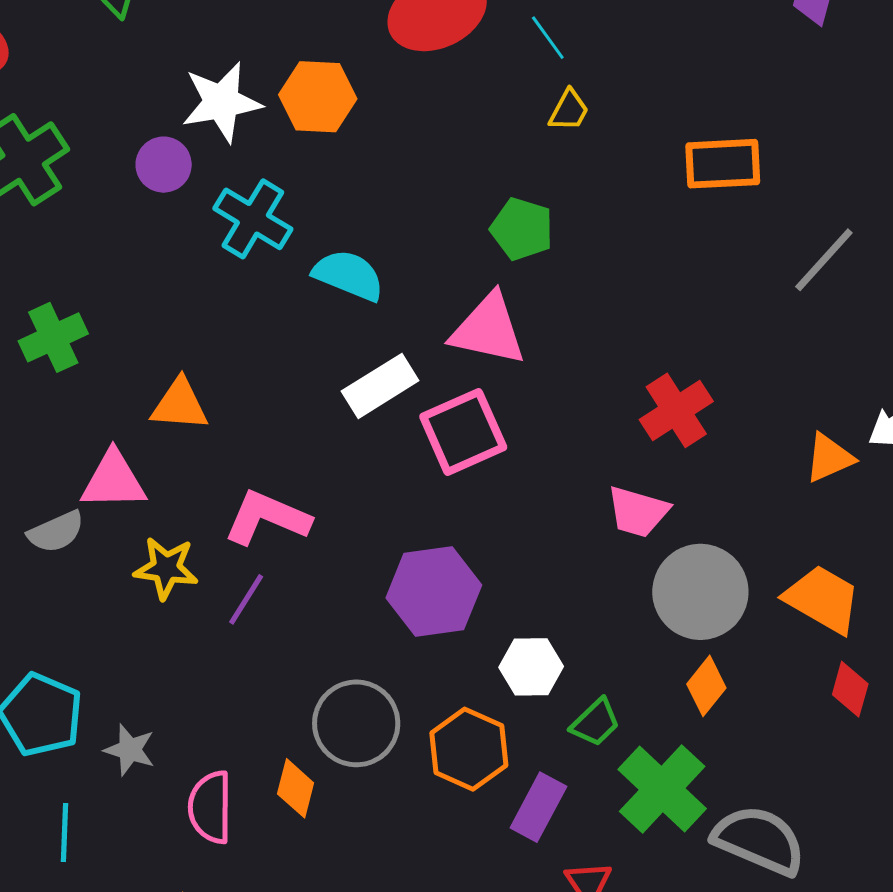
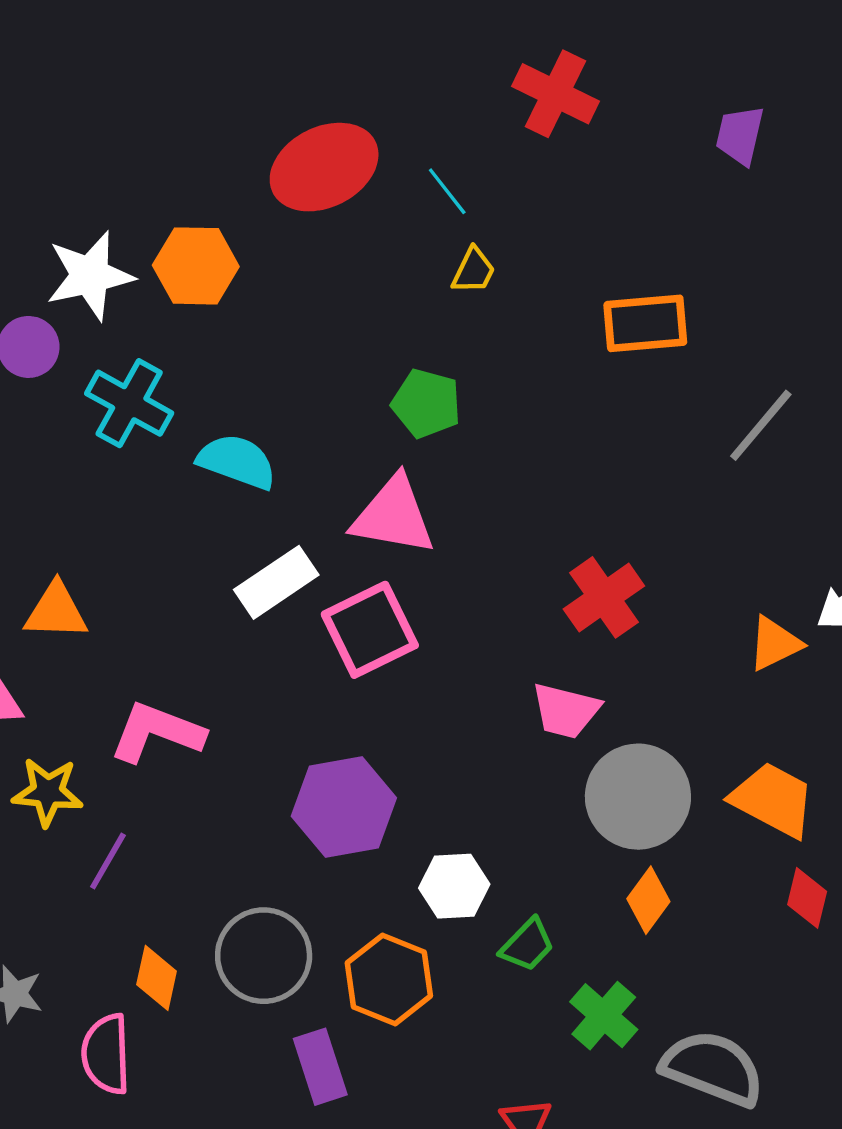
purple line: (246, 599) -> (108, 861), moved
orange diamond: (296, 788) -> (157, 978), moved
green cross: (662, 789) -> (604, 1016), size x0.7
purple rectangle: (538, 807) -> (320, 1067), moved, turned -44

